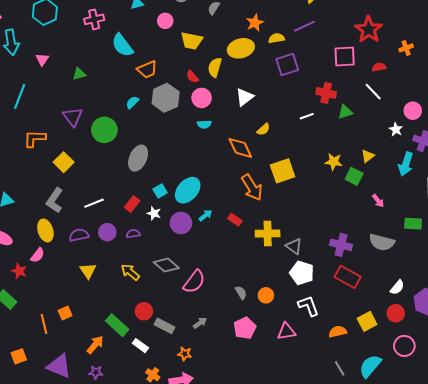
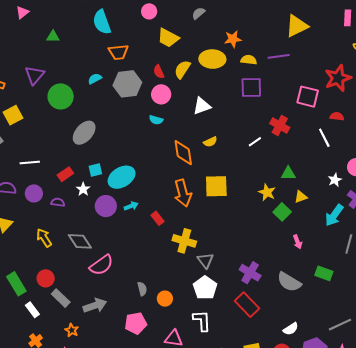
green triangle: (345, 112) -> (288, 173), moved
white line: (307, 116) -> (255, 142), turned -32
gray arrow: (200, 323) -> (95, 306), size x1.6

